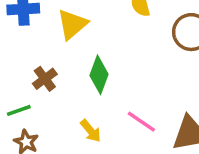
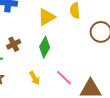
yellow triangle: (72, 24) -> (46, 17), moved

